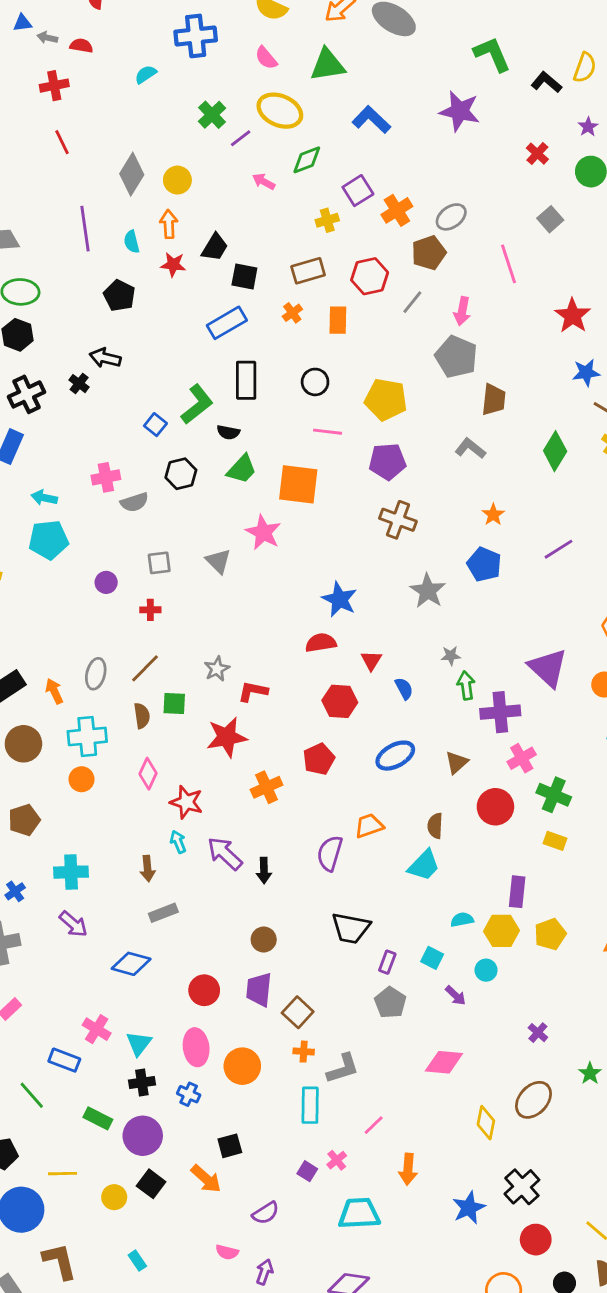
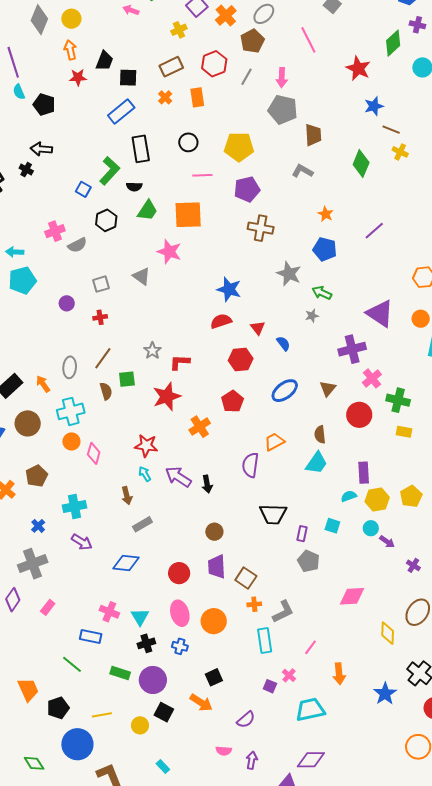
cyan semicircle: (132, 242) -> (19, 92), moved
green arrow: (466, 685) -> (322, 293), moved, turned -48
pink diamond: (148, 774) -> (94, 453), moved
purple rectangle: (517, 892) -> (364, 473), moved
purple arrow: (456, 995) -> (387, 542), moved

